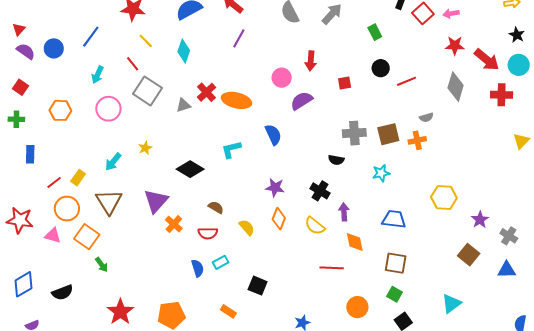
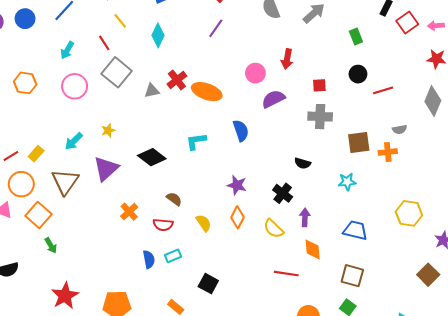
gray cross: (354, 133) -> (320, 117), moved
purple triangle: (156, 201) -> (106, 169), moved

